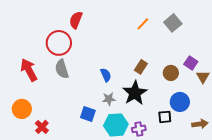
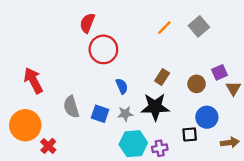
red circle: (59, 43) -> (103, 49), moved
purple square: (191, 63) -> (219, 72), turned 32
gray semicircle: (62, 69) -> (71, 107), moved
black star: (135, 93) -> (155, 107), turned 30
orange circle: (22, 109) -> (25, 125), size x1.4
blue square: (88, 114) -> (100, 114), moved

